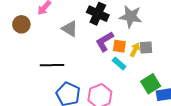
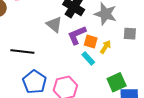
gray triangle: (70, 29) -> (54, 24), moved
gray square: (146, 48) -> (130, 34), moved

